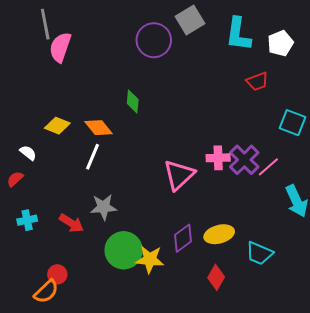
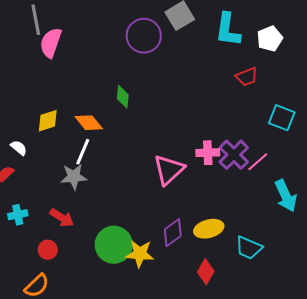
yellow diamond: (57, 126) -> (48, 121), turned -40
gray star: (104, 207) -> (74, 177), moved
red circle: (57, 274) -> (48, 250), moved

